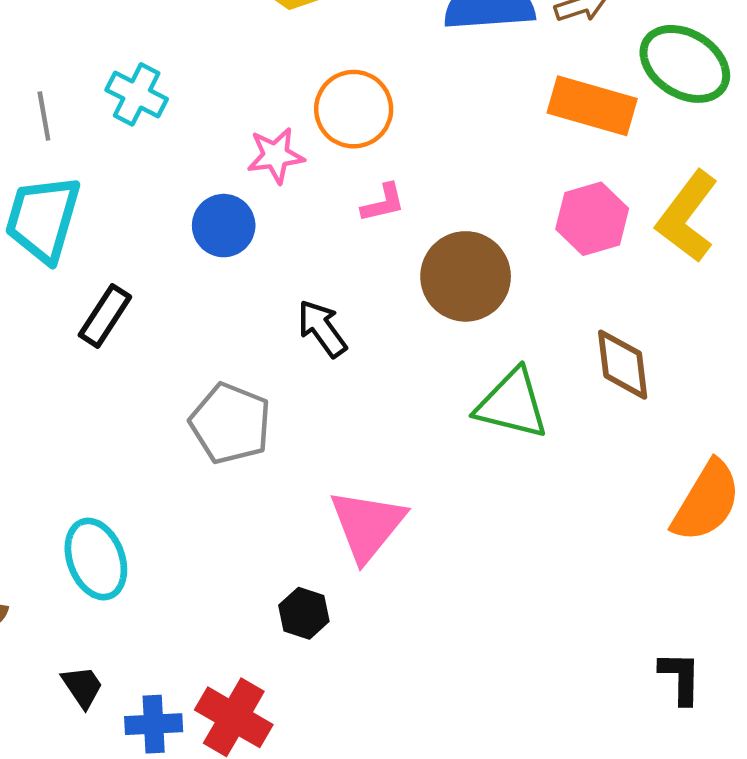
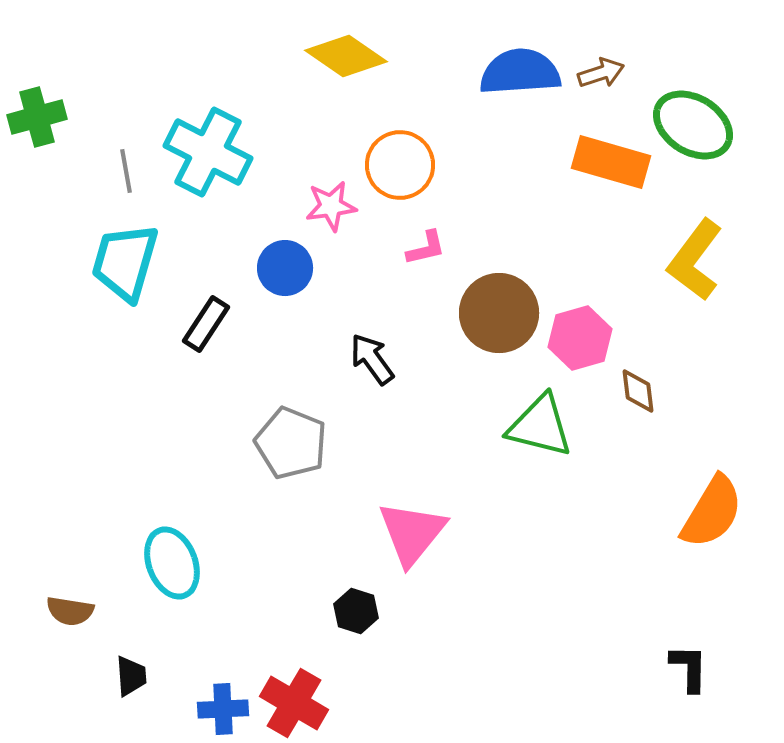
cyan cross: (137, 94) -> (208, 152), size x1.6
pink hexagon: (592, 219) -> (580, 338), moved
black rectangle: (105, 316) -> (206, 324), moved
brown diamond: (623, 365) -> (638, 391), size x0.7
black trapezoid: (82, 687) -> (131, 676), moved, turned 30

